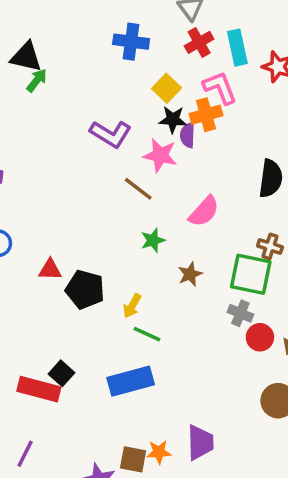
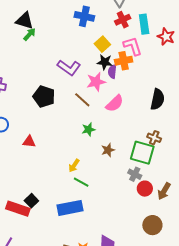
pink star: (160, 155) -> (96, 82), turned -30
pink semicircle: (204, 211) -> (115, 103), moved
black pentagon: (85, 290) -> (44, 96), moved

